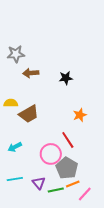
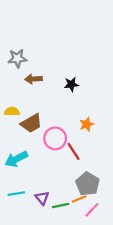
cyan arrow: (15, 147) -> (16, 159), size x1.5
pink circle: (51, 154) -> (55, 138), moved
gray pentagon: (67, 168) -> (88, 184), moved

